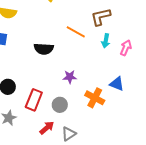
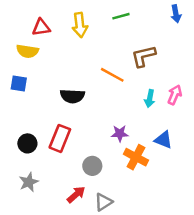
cyan arrow: (106, 41) -> (150, 99), moved
purple star: (70, 77) -> (120, 133), moved
red rectangle: (34, 100) -> (60, 138), moved

